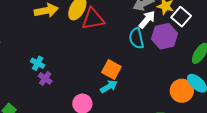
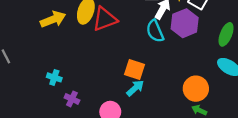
purple cross: (45, 78) -> (72, 99), moved
orange circle: (182, 91) -> (196, 89), moved

